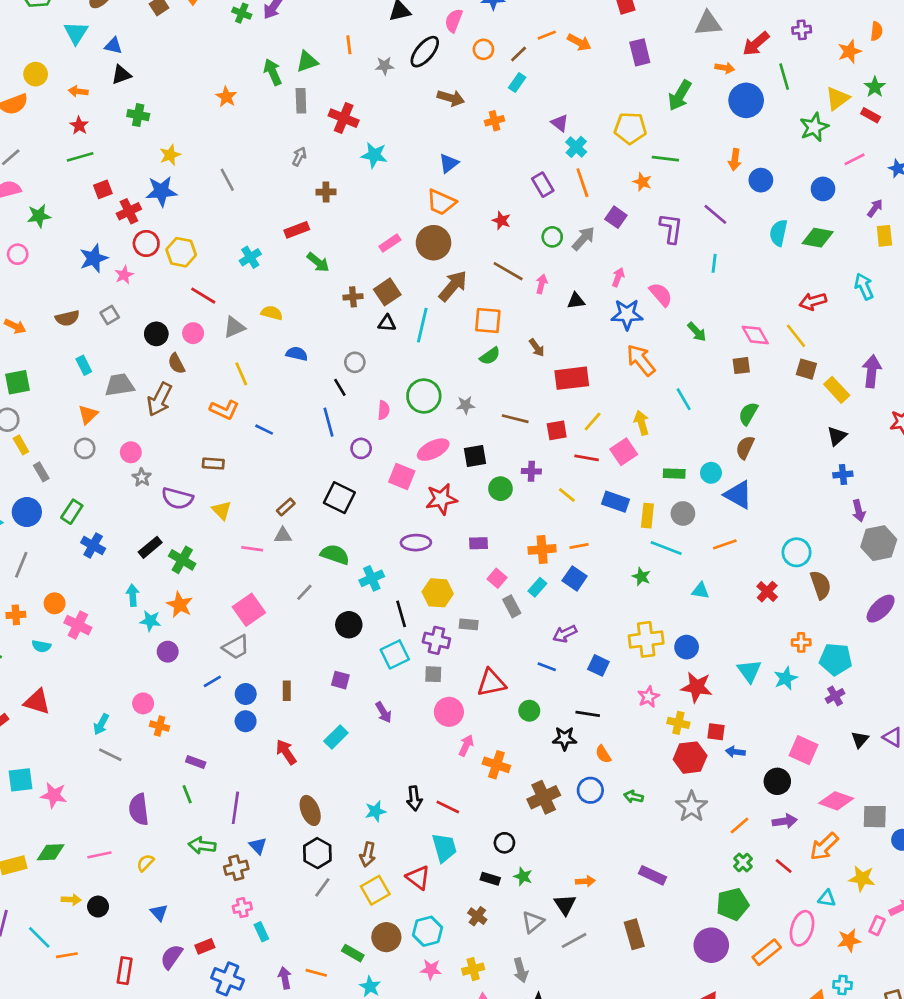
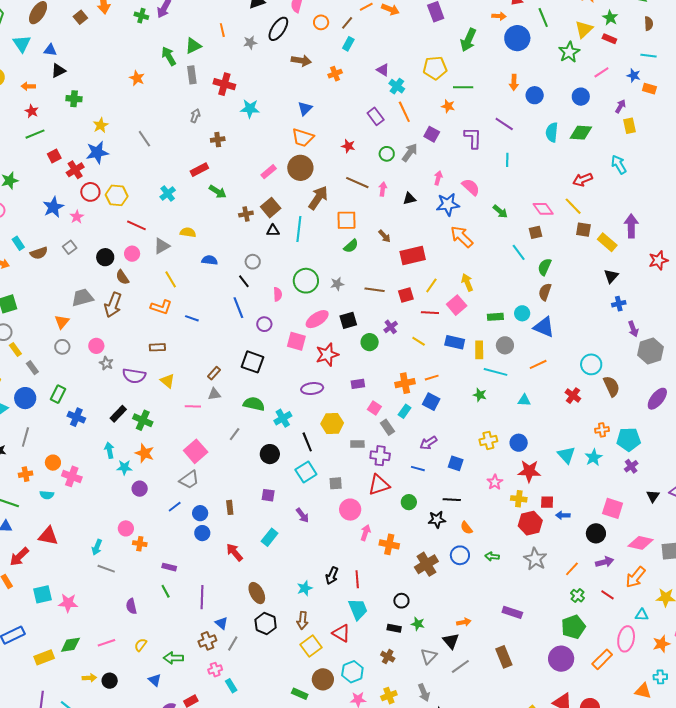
cyan rectangle: (84, 365) -> (18, 243), moved
cyan line: (684, 399) -> (519, 252), moved
purple cross: (531, 471) -> (391, 327), turned -32
yellow cross: (646, 639) -> (488, 440), size x0.7
purple cross: (436, 640) -> (380, 456), moved
black arrow: (414, 798) -> (332, 576), turned 36
red line: (448, 807) -> (357, 579), turned 66
purple semicircle: (139, 809) -> (131, 606), size x0.7
green arrow: (202, 845) -> (173, 658), moved
gray line: (322, 887) -> (233, 644), moved

